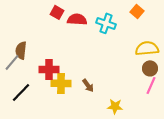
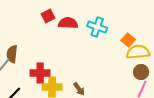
orange square: (137, 11) -> (128, 40), moved
red square: (57, 12) -> (48, 16), turned 32

